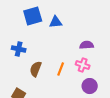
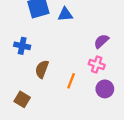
purple semicircle: (87, 45) -> (101, 41), turned -40
orange line: (61, 69) -> (71, 81), moved

